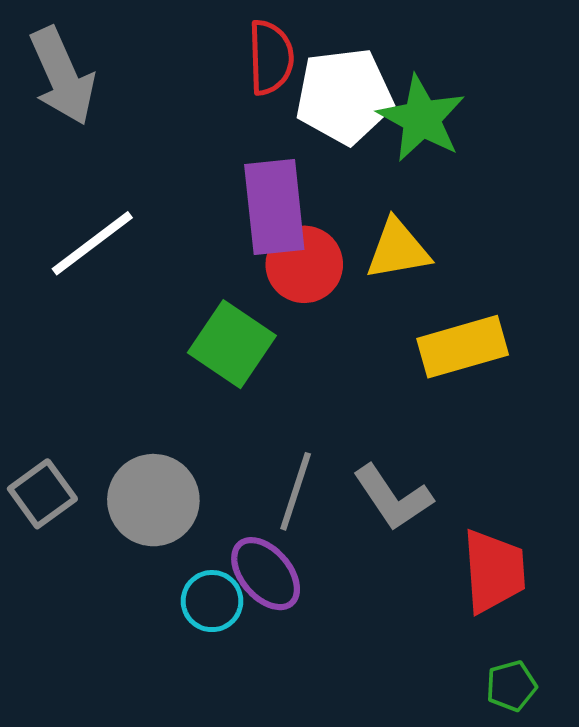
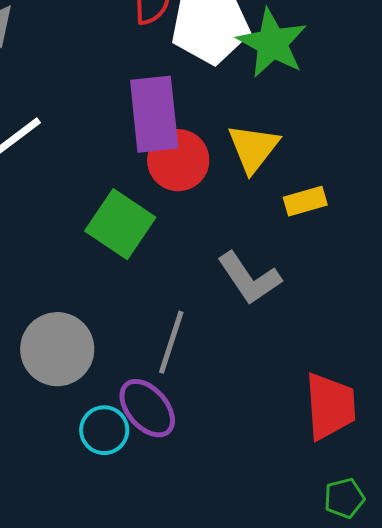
yellow triangle: (398, 249) -> (253, 148), turned -42
yellow rectangle: (463, 347) -> (305, 201), moved, size x0.6
gray L-shape: (393, 498) -> (249, 278), moved

